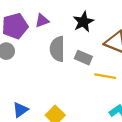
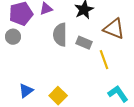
yellow line: (105, 76) -> (104, 60), turned 60

